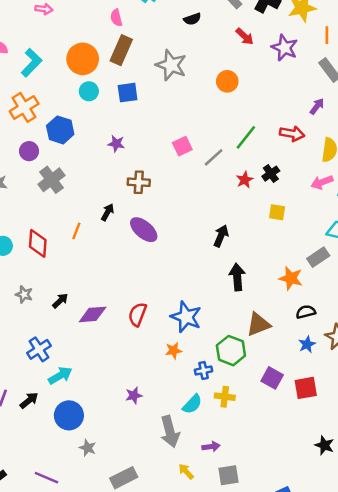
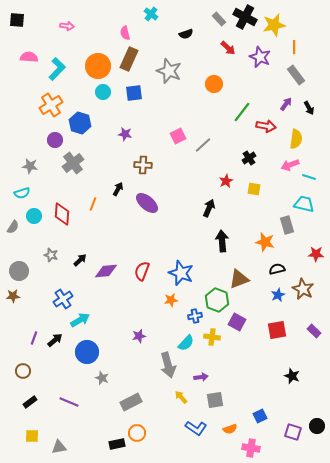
green line: (246, 137) -> (242, 112), moved
red star: (245, 180) -> (226, 181), moved
gray rectangle: (318, 257) -> (287, 225), turned -72
purple square: (272, 378) -> (237, 322), moved

